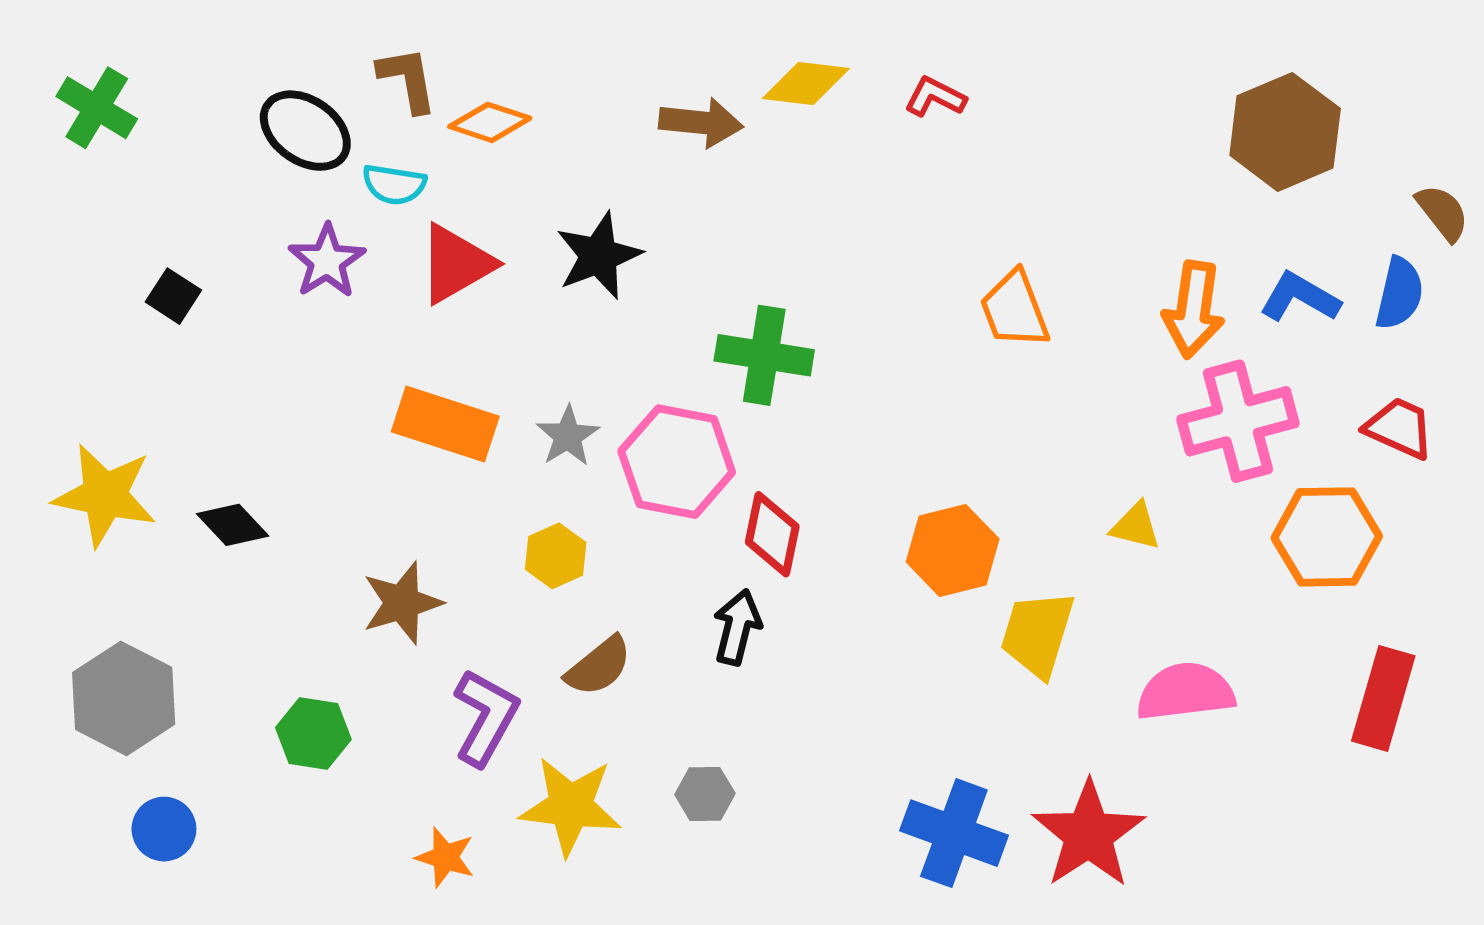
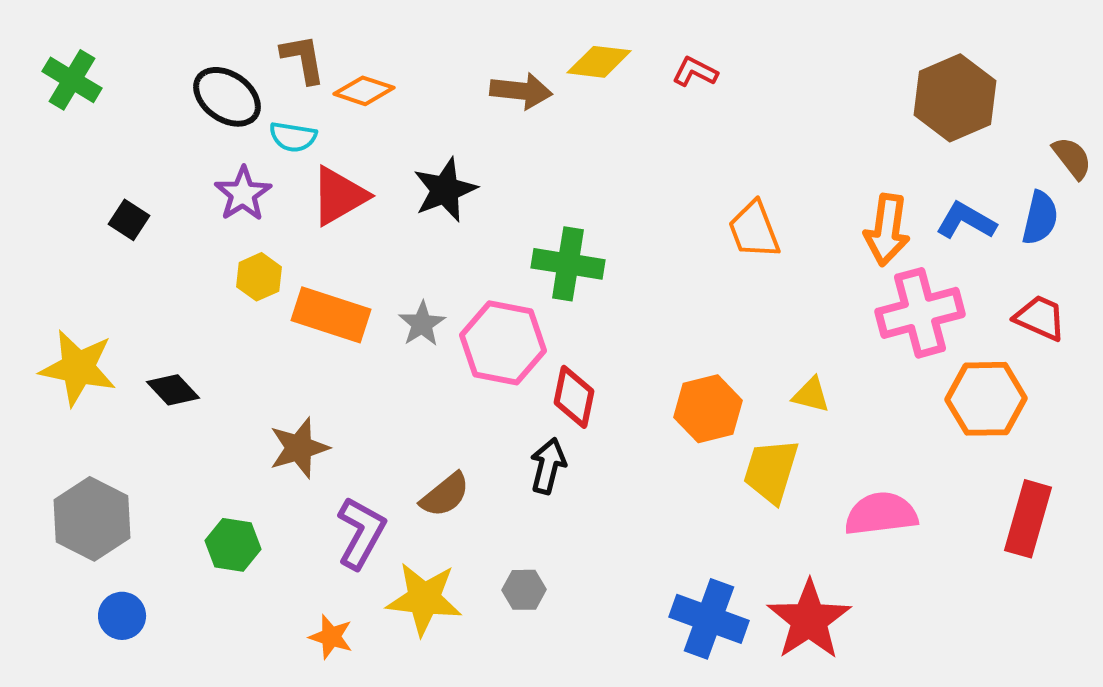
yellow triangle: (1136, 526) -> (811, 395), moved
yellow hexagon: (556, 556) -> (259, 277), moved

